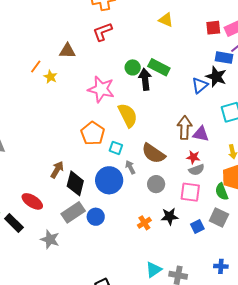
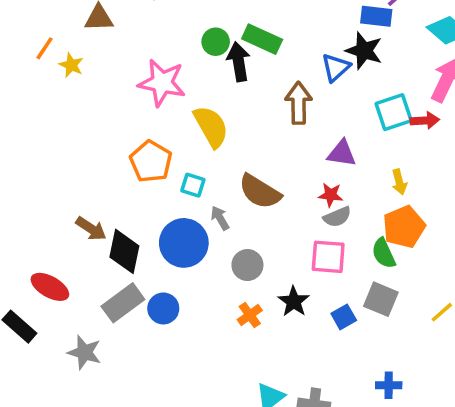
brown arrow: (185, 128) -> (299, 103), moved
brown arrow: (57, 170) -> (91, 229), turned 96
gray circle: (156, 184) -> (247, 265), moved
black star: (170, 216) -> (294, 301), turned -30

